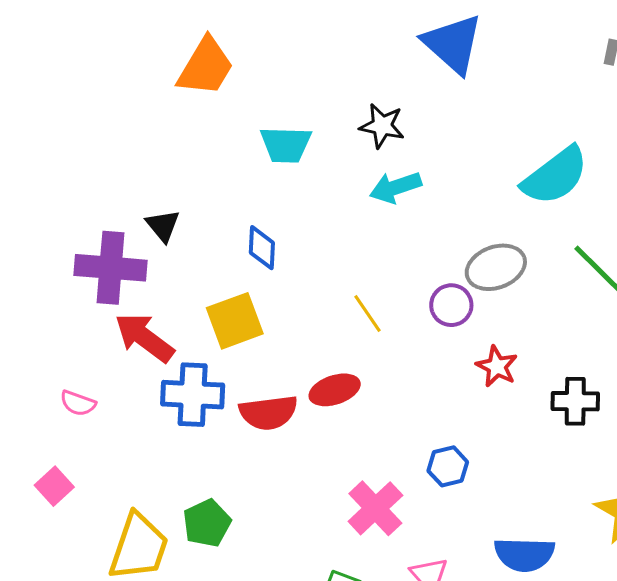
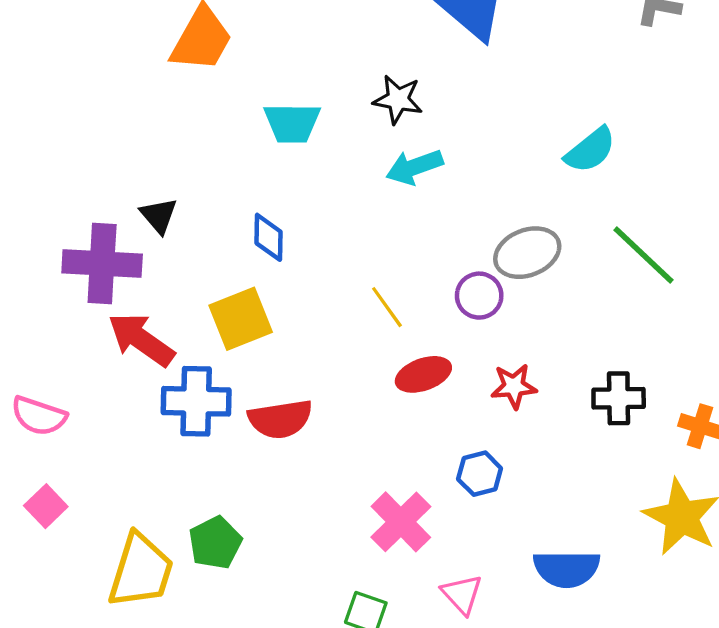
cyan semicircle: (555, 176) -> (590, 150), size x0.7
red star: (497, 366) -> (514, 386), moved, turned -30
red ellipse: (335, 390) -> (423, 374), moved
pink semicircle: (78, 403) -> (39, 416), moved, size x1.4

